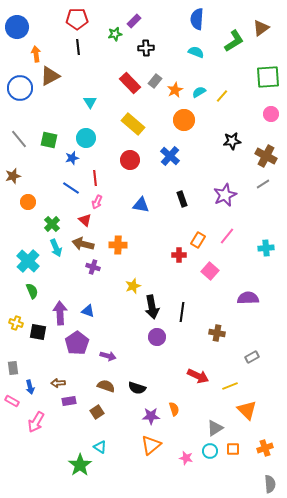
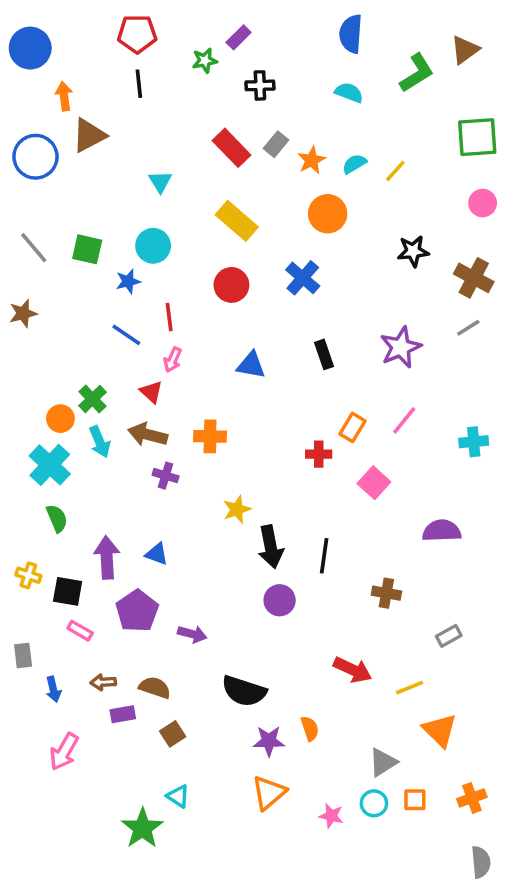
orange circle: (28, 202) -> (60, 419), moved
brown semicircle: (106, 386) -> (155, 688), moved
black semicircle: (137, 388) -> (244, 691), size x1.4
pink rectangle: (12, 401) -> (80, 631), moved

